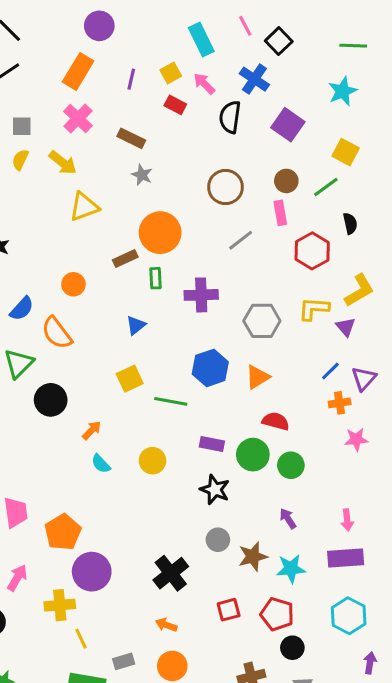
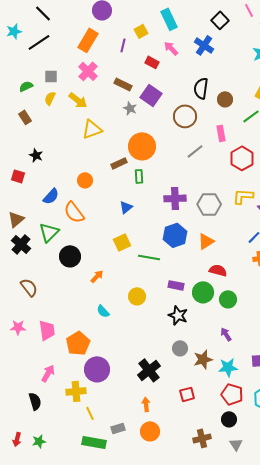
pink line: (245, 26) -> (249, 10), moved
yellow square: (171, 73) -> (141, 31), moved
black semicircle: (230, 117) -> (201, 88), moved
purple square: (288, 125) -> (151, 95), moved
brown circle: (286, 181) -> (225, 99), moved
purple cross: (201, 295) -> (175, 198), moved
cyan semicircle: (101, 464) -> (103, 311), moved
red pentagon: (277, 614) -> (232, 394), moved
orange arrow: (166, 625) -> (146, 404), turned 64

